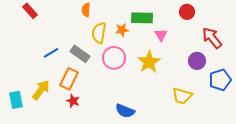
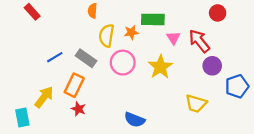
red circle: (187, 12) -> (218, 13), moved
red arrow: (212, 38) -> (199, 41), moved
cyan rectangle: (16, 100) -> (22, 118), moved

